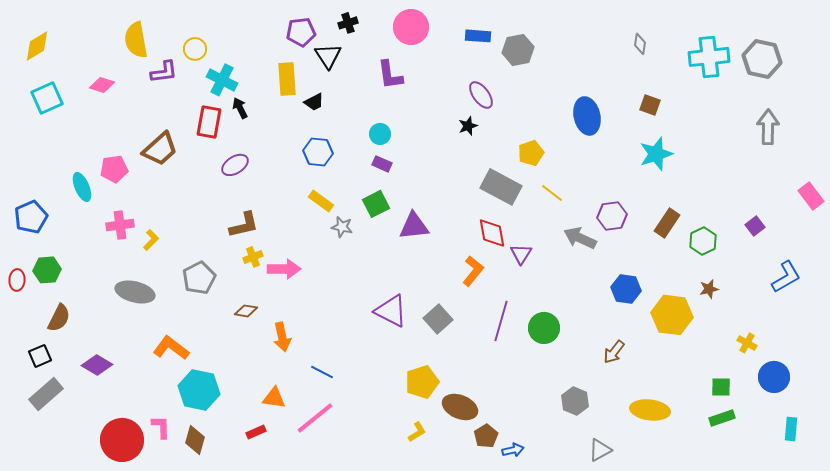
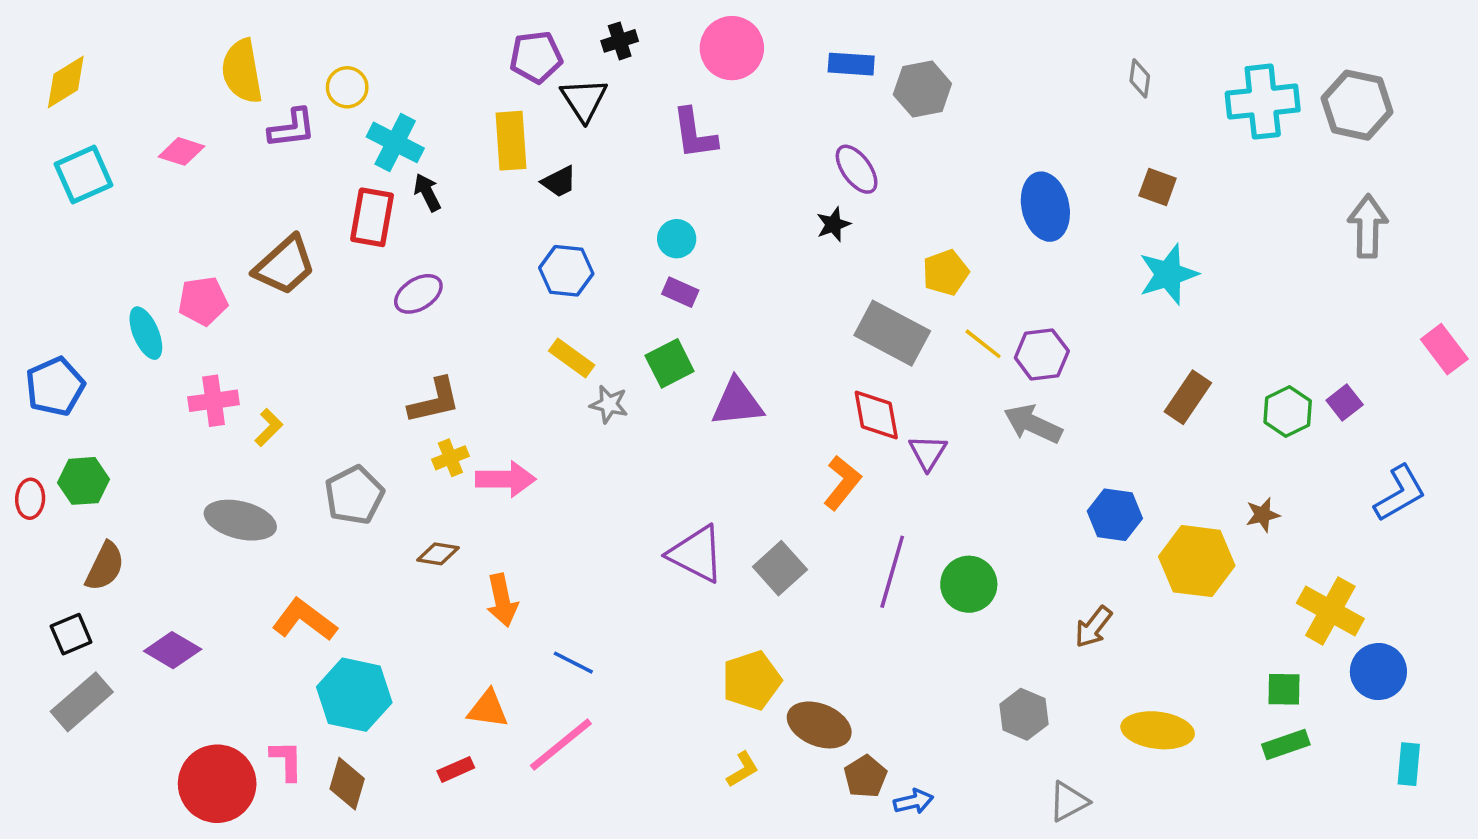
purple hexagon: (612, 216) -> (1042, 354), moved
green hexagon: (703, 241) -> (1288, 411), moved
yellow cross: (747, 343) -> (1330, 611), size x1.8

